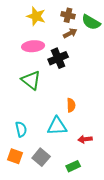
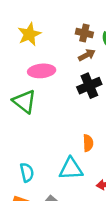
yellow star: (36, 16) -> (29, 34), moved, turned 30
black cross: (58, 58) -> (89, 86), moved
green triangle: (31, 80) -> (24, 101), moved

